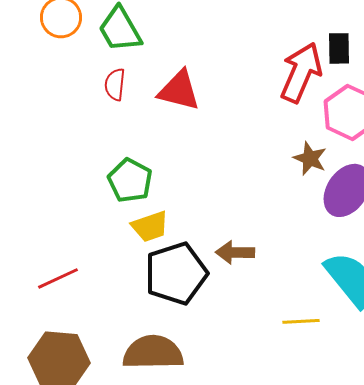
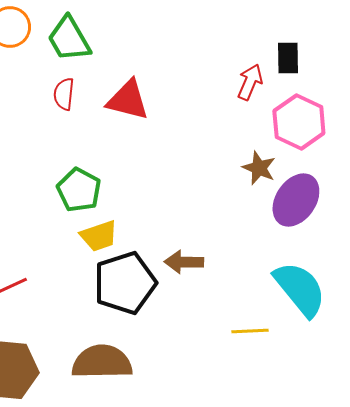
red arrow: (301, 72) -> (250, 82), size x0.6

